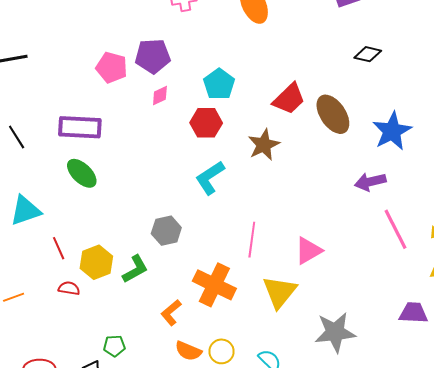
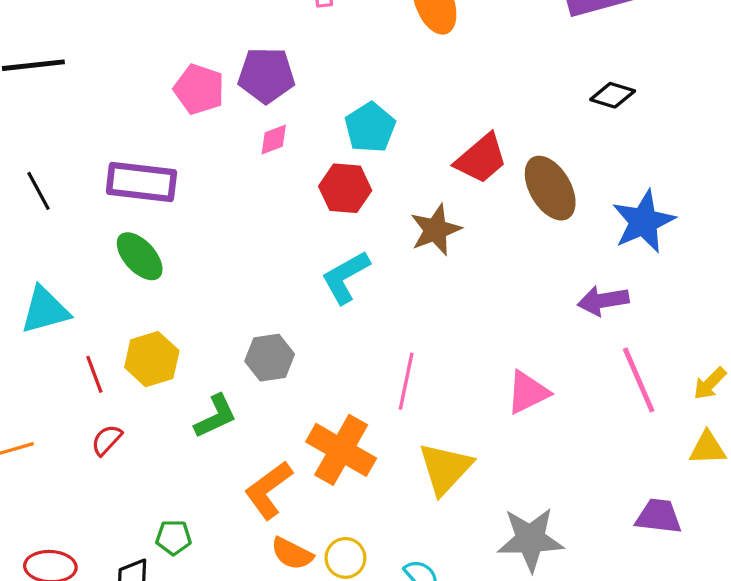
pink triangle: (308, 251) -> (528, 392), moved
yellow hexagon: (96, 262) -> (152, 359), moved
red semicircle: (69, 288) -> (107, 440), turned -60
orange L-shape: (171, 313) -> (268, 490), size x1.4

